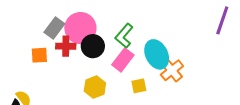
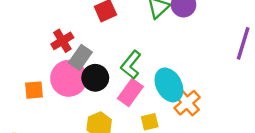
gray rectangle: (54, 28) -> (80, 57), moved
pink circle: (80, 28) -> (69, 78), moved
red cross: (66, 46) -> (62, 41), moved, turned -30

